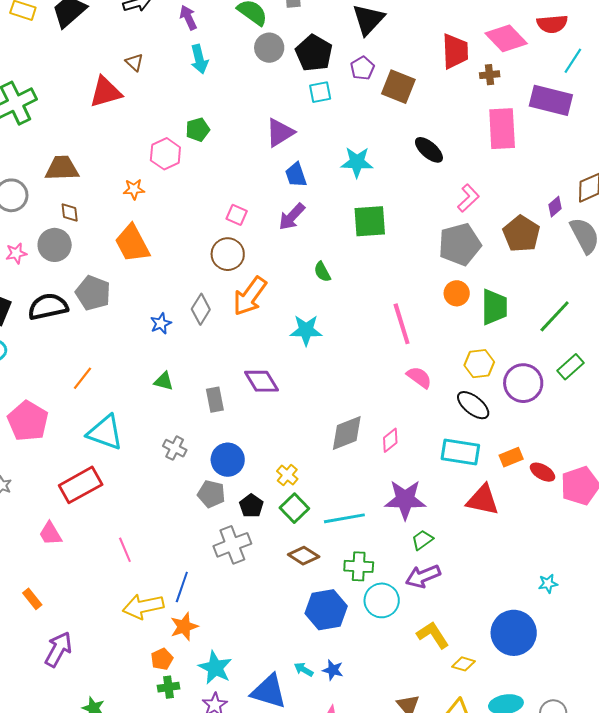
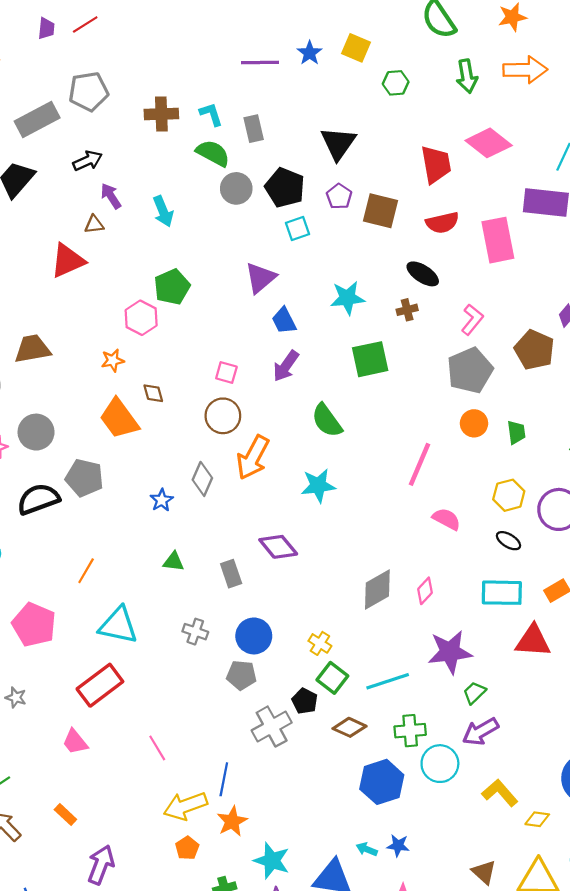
purple arrow: (188, 18) -> (111, 196), moved
red semicircle: (552, 24) -> (442, 223), moved
brown triangle: (134, 62) -> (94, 224), turned -42
brown cross: (490, 75) -> (407, 310), moved
green pentagon: (198, 130) -> (172, 287), size x1.4
brown diamond: (70, 213) -> (153, 393), moved
green semicircle: (322, 272) -> (327, 421), size x1.6
green trapezoid: (494, 307) -> (516, 432), size x0.6
pink line: (402, 324) -> (420, 464), turned 48
black ellipse: (473, 405) -> (508, 541), size x0.7
black pentagon: (251, 506) -> (305, 701), moved
orange pentagon: (162, 659) -> (187, 848), moved

